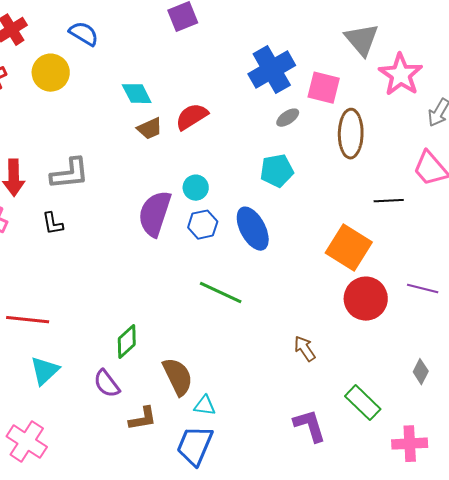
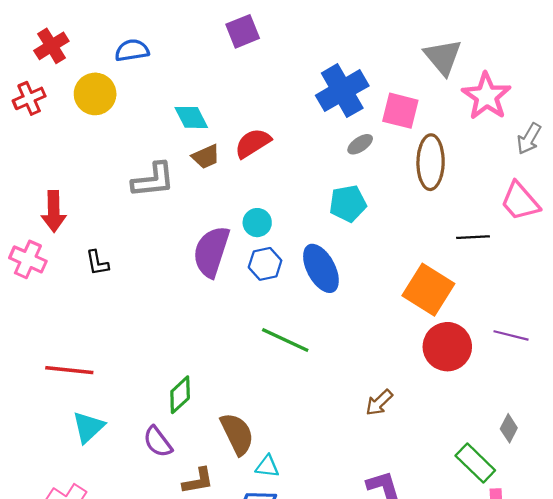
blue semicircle: (84, 34) -> (132, 50), turned -40
gray L-shape: (70, 174) -> (153, 180), moved
brown arrow: (305, 349) -> (379, 403), turned -100
green rectangle: (363, 403) -> (475, 463), moved

